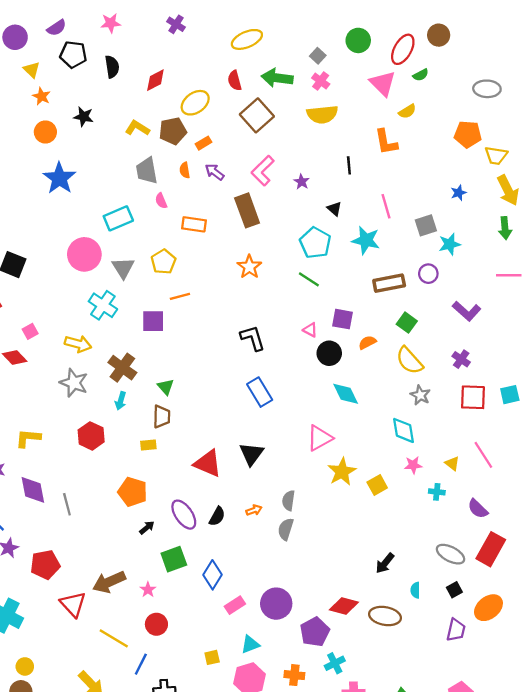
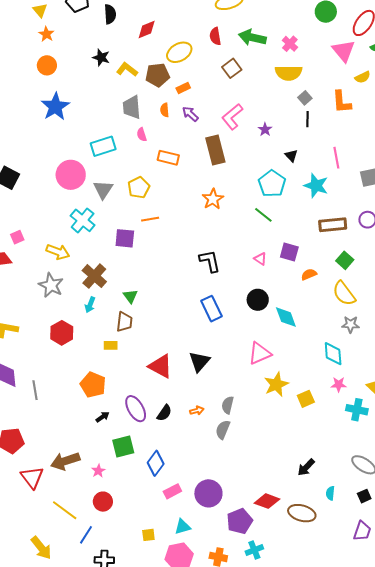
gray square: (318, 56) -> (305, 98), moved
brown square: (257, 115) -> (232, 68), size x0.7
black star: (84, 117) -> (101, 57), moved
black circle: (329, 353) -> (258, 300), moved
gray star: (420, 395) -> (351, 324), turned -30
cyan cross: (437, 492) -> (357, 410), size x1.5

